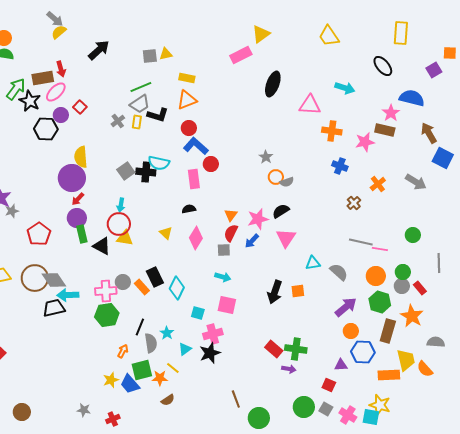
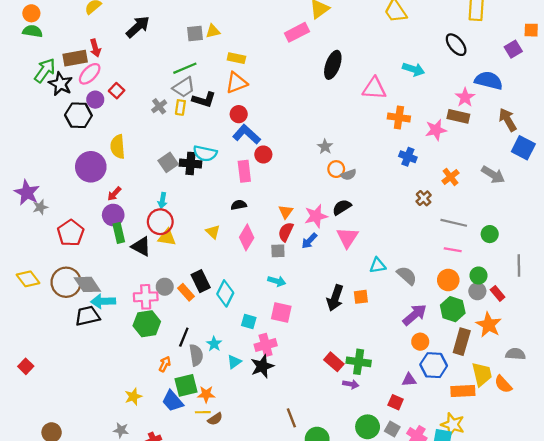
purple circle: (72, 178) -> (91, 167), moved
gray line: (361, 242) -> (454, 223), moved
yellow line: (173, 368) -> (203, 412), moved, turned -40
yellow star: (111, 380) -> (133, 397), moved

